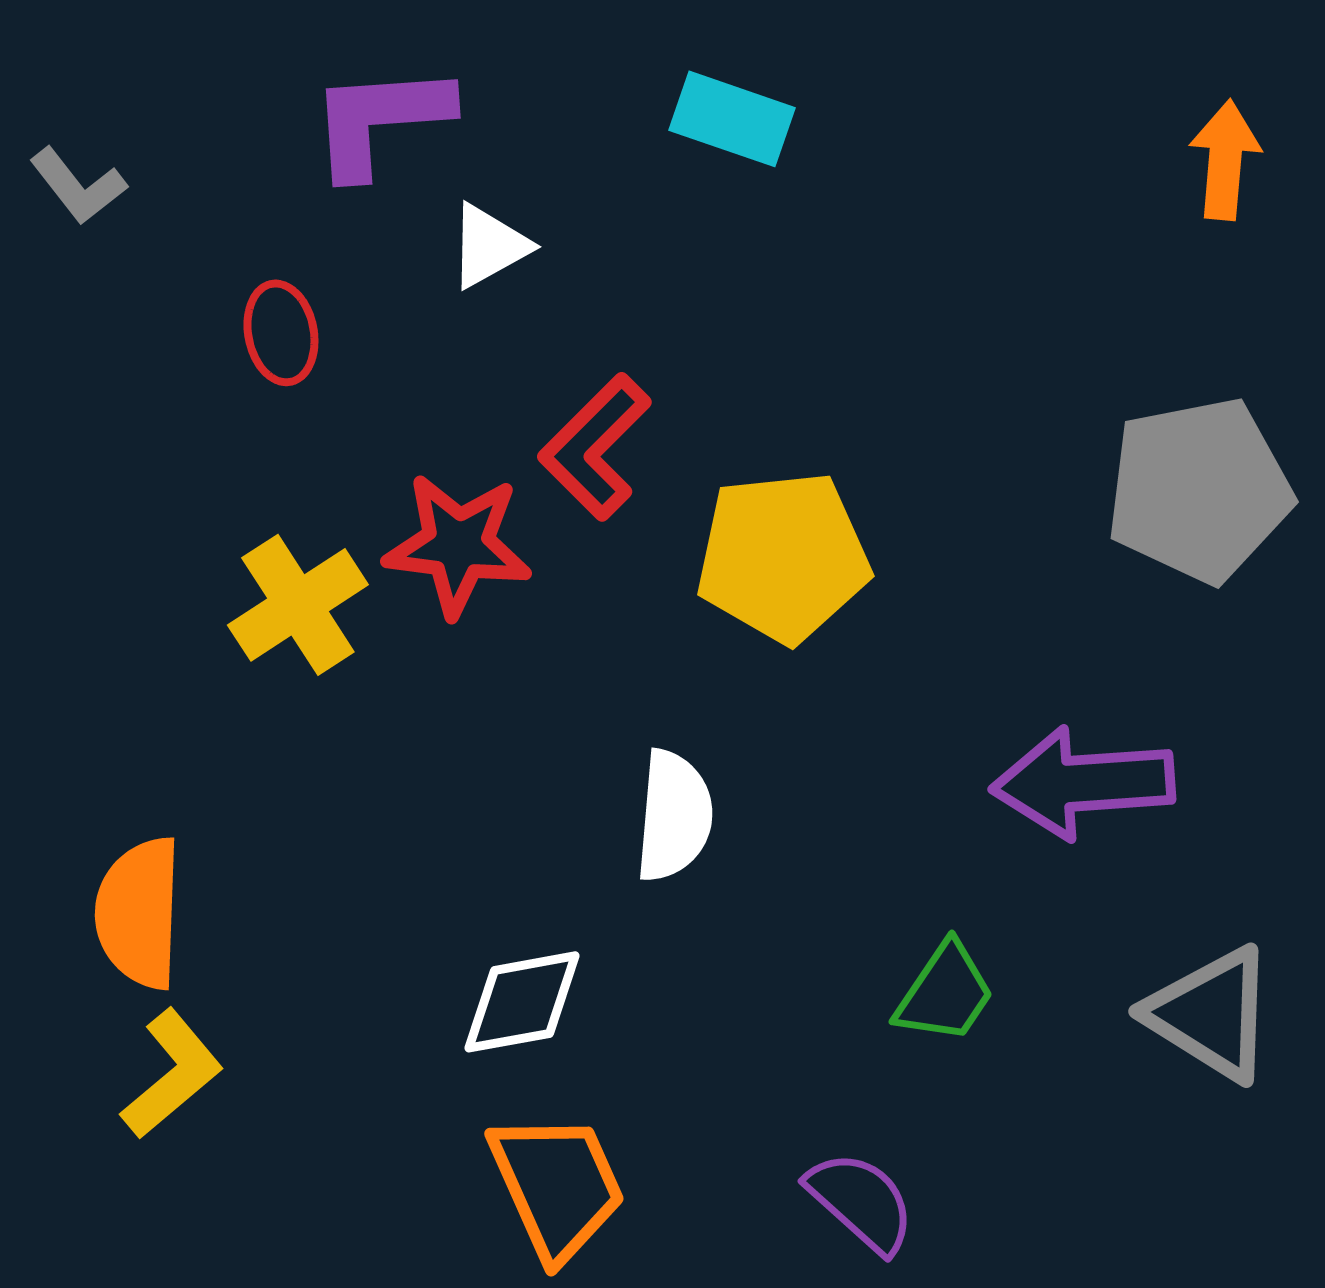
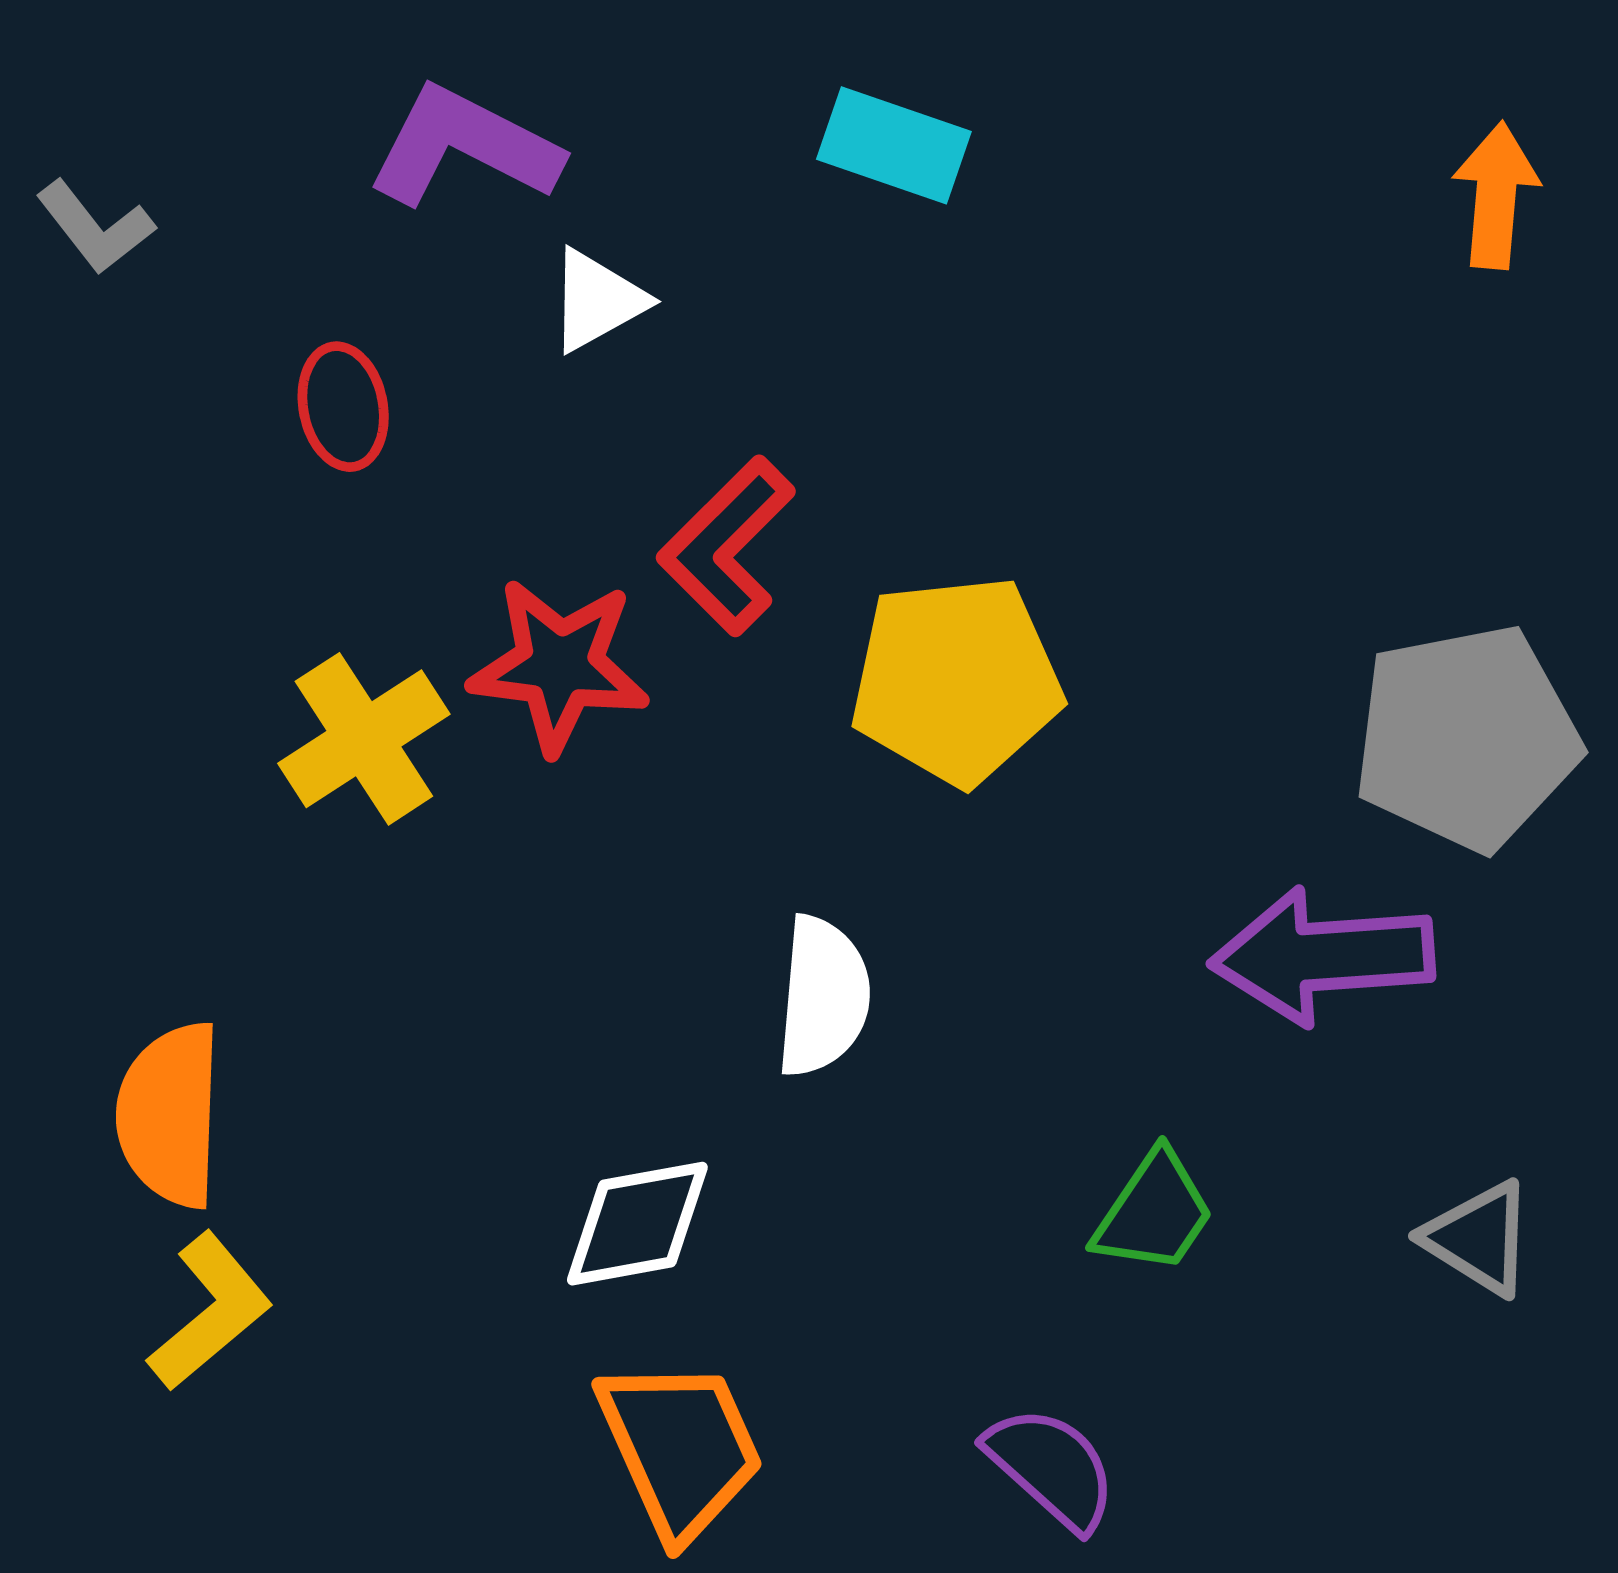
purple L-shape: (380, 120) -> (464, 147), turned 31
gray pentagon: (1199, 490) -> (1467, 738), moved
gray triangle: (1211, 1014) -> (1479, 1238), size x0.7

